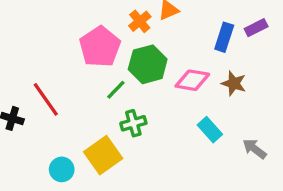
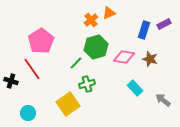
pink pentagon: (100, 47) -> (41, 41), moved
cyan circle: (62, 169) -> (28, 113), moved

